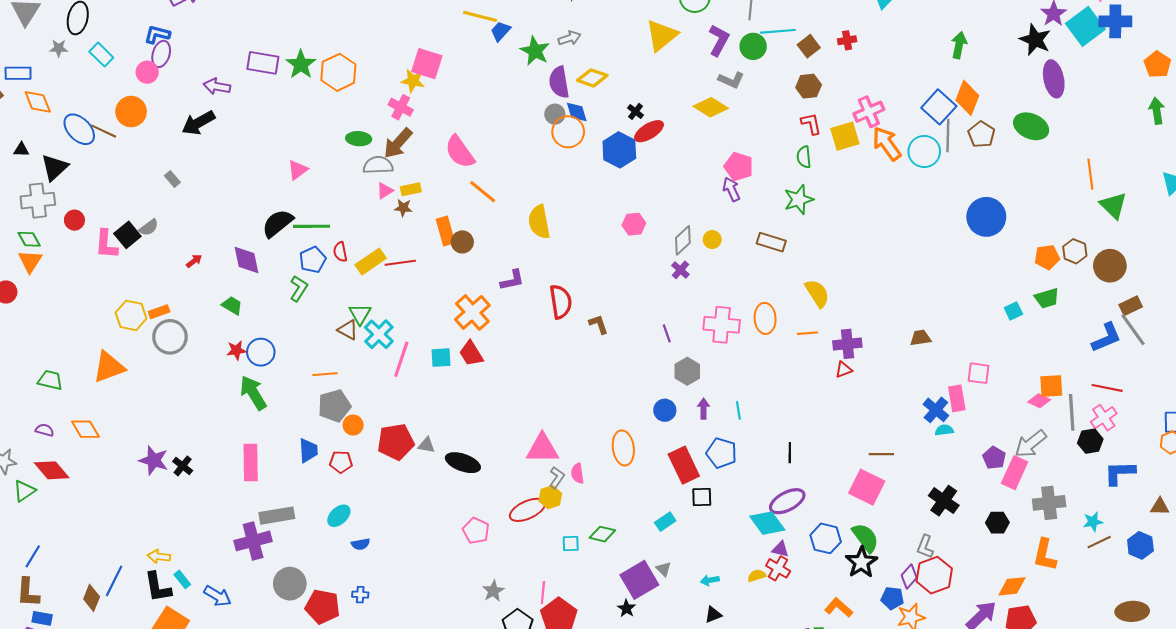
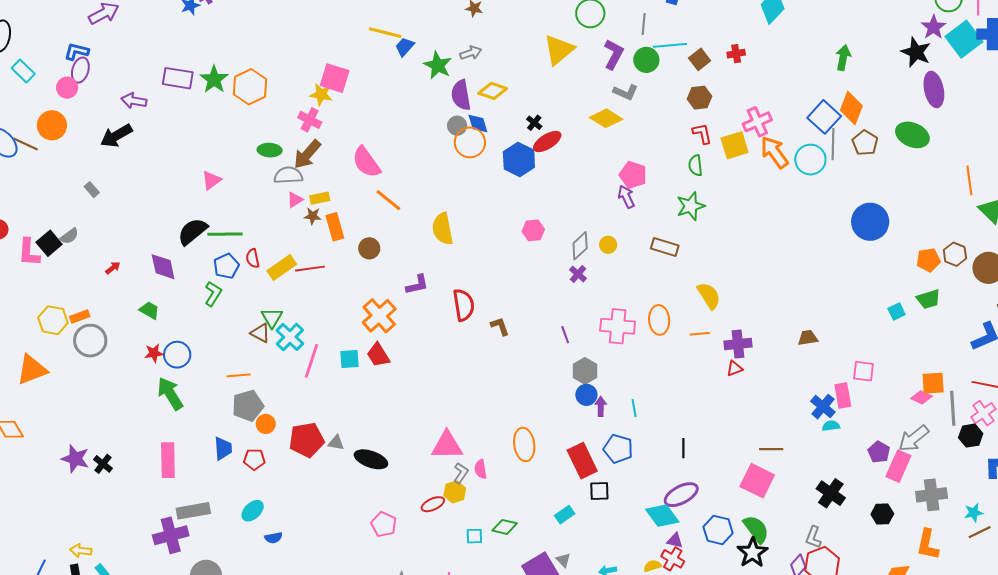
orange rectangle: (445, 231) -> (335, 227), moved
blue circle: (665, 410) -> (586, 395), moved
red ellipse: (527, 510) -> (433, 504), size x0.7

